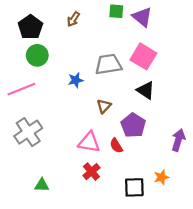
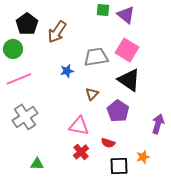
brown arrow: (73, 19) -> (57, 32), moved, size x1.6
green circle: (37, 55) -> (13, 49), moved
black triangle: (146, 90) -> (129, 80), size x1.4
red semicircle: (116, 146) -> (108, 143), moved, turned -40

